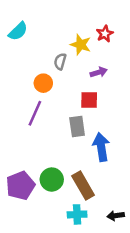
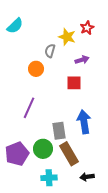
purple line: (35, 113) -> (29, 108), moved
gray rectangle: (77, 126) -> (59, 131), moved
cyan cross: (77, 214) -> (49, 178), moved
black arrow: (116, 216) -> (87, 177), moved

